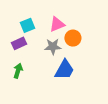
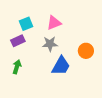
orange circle: (73, 38) -> (86, 51), moved

